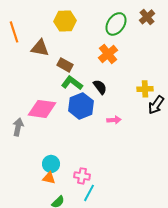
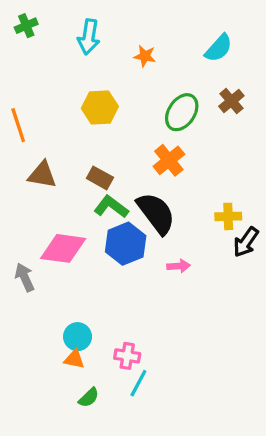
brown triangle: (40, 48) -> (42, 175), moved
black semicircle: (100, 87) -> (156, 213), size x1.8
gray arrow: (18, 127) -> (25, 277), turned -36

